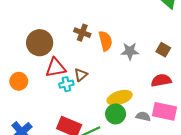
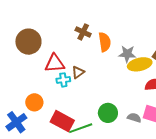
brown circle: (40, 43) -> (28, 42), moved
orange circle: (19, 81) -> (34, 102), moved
yellow ellipse: (120, 98) -> (140, 64), moved

